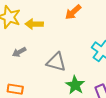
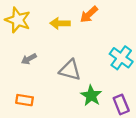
yellow arrow: (34, 24) -> (60, 23), moved

